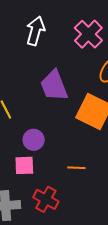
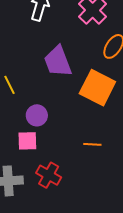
orange line: (76, 168) -> (92, 144), moved

